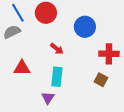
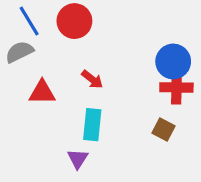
blue circle: (85, 27) -> (173, 62), moved
red triangle: (22, 68) -> (42, 92), moved

